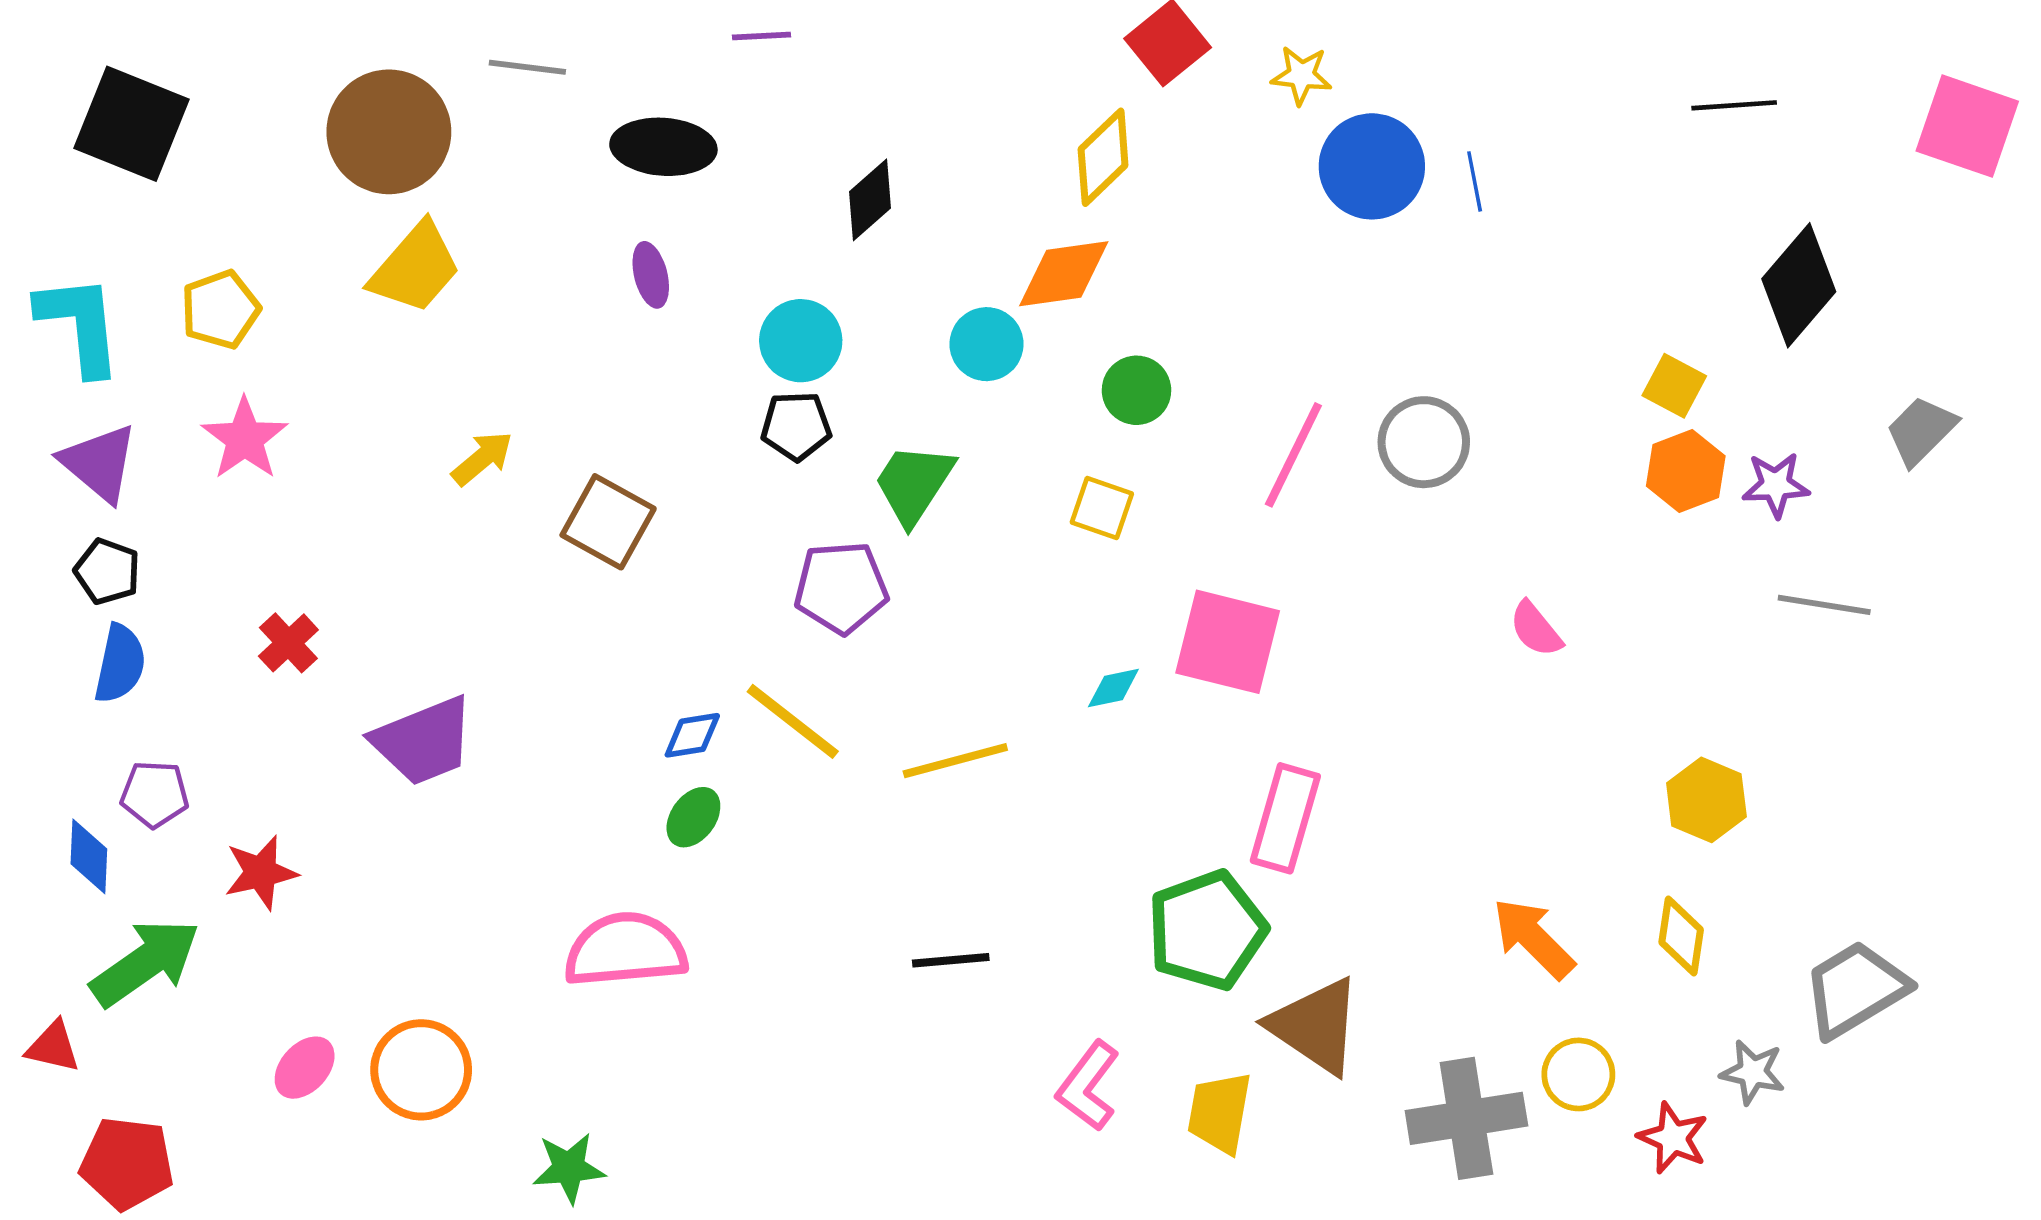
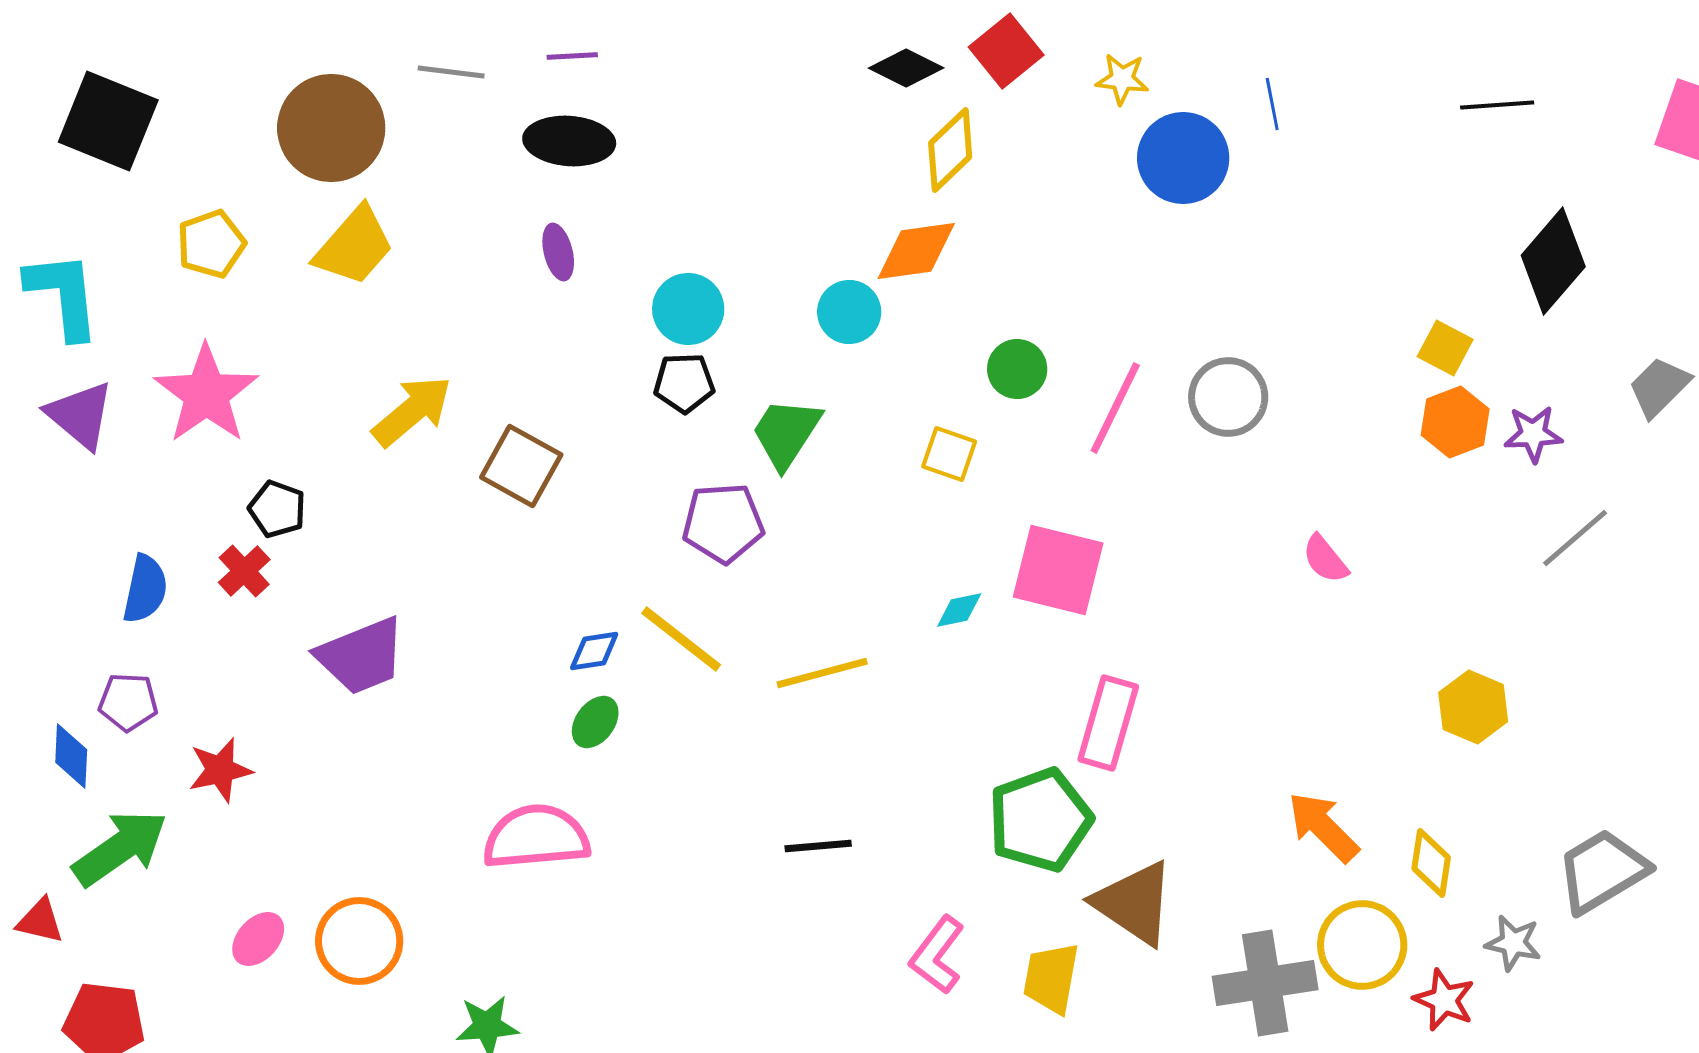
purple line: (762, 36) -> (572, 56), moved
blue line: (1475, 181) -> (1272, 104), moved
black diamond: (870, 200) -> (906, 68), moved, turned 68
yellow pentagon: (220, 310) -> (211, 244), moved
green circle: (1136, 390) -> (1017, 369), moved
pink star: (245, 439) -> (206, 394), size x1.4
yellow arrow: (482, 458) -> (412, 411), size x1.5
black pentagon: (107, 571) -> (277, 509), moved
gray line: (1824, 605) -> (1575, 538), turned -50
blue semicircle: (120, 664) -> (145, 589), moved
yellow diamond: (1681, 936) -> (1431, 863), moved
yellow circle: (1578, 1074) -> (1362, 945), size x1.4

